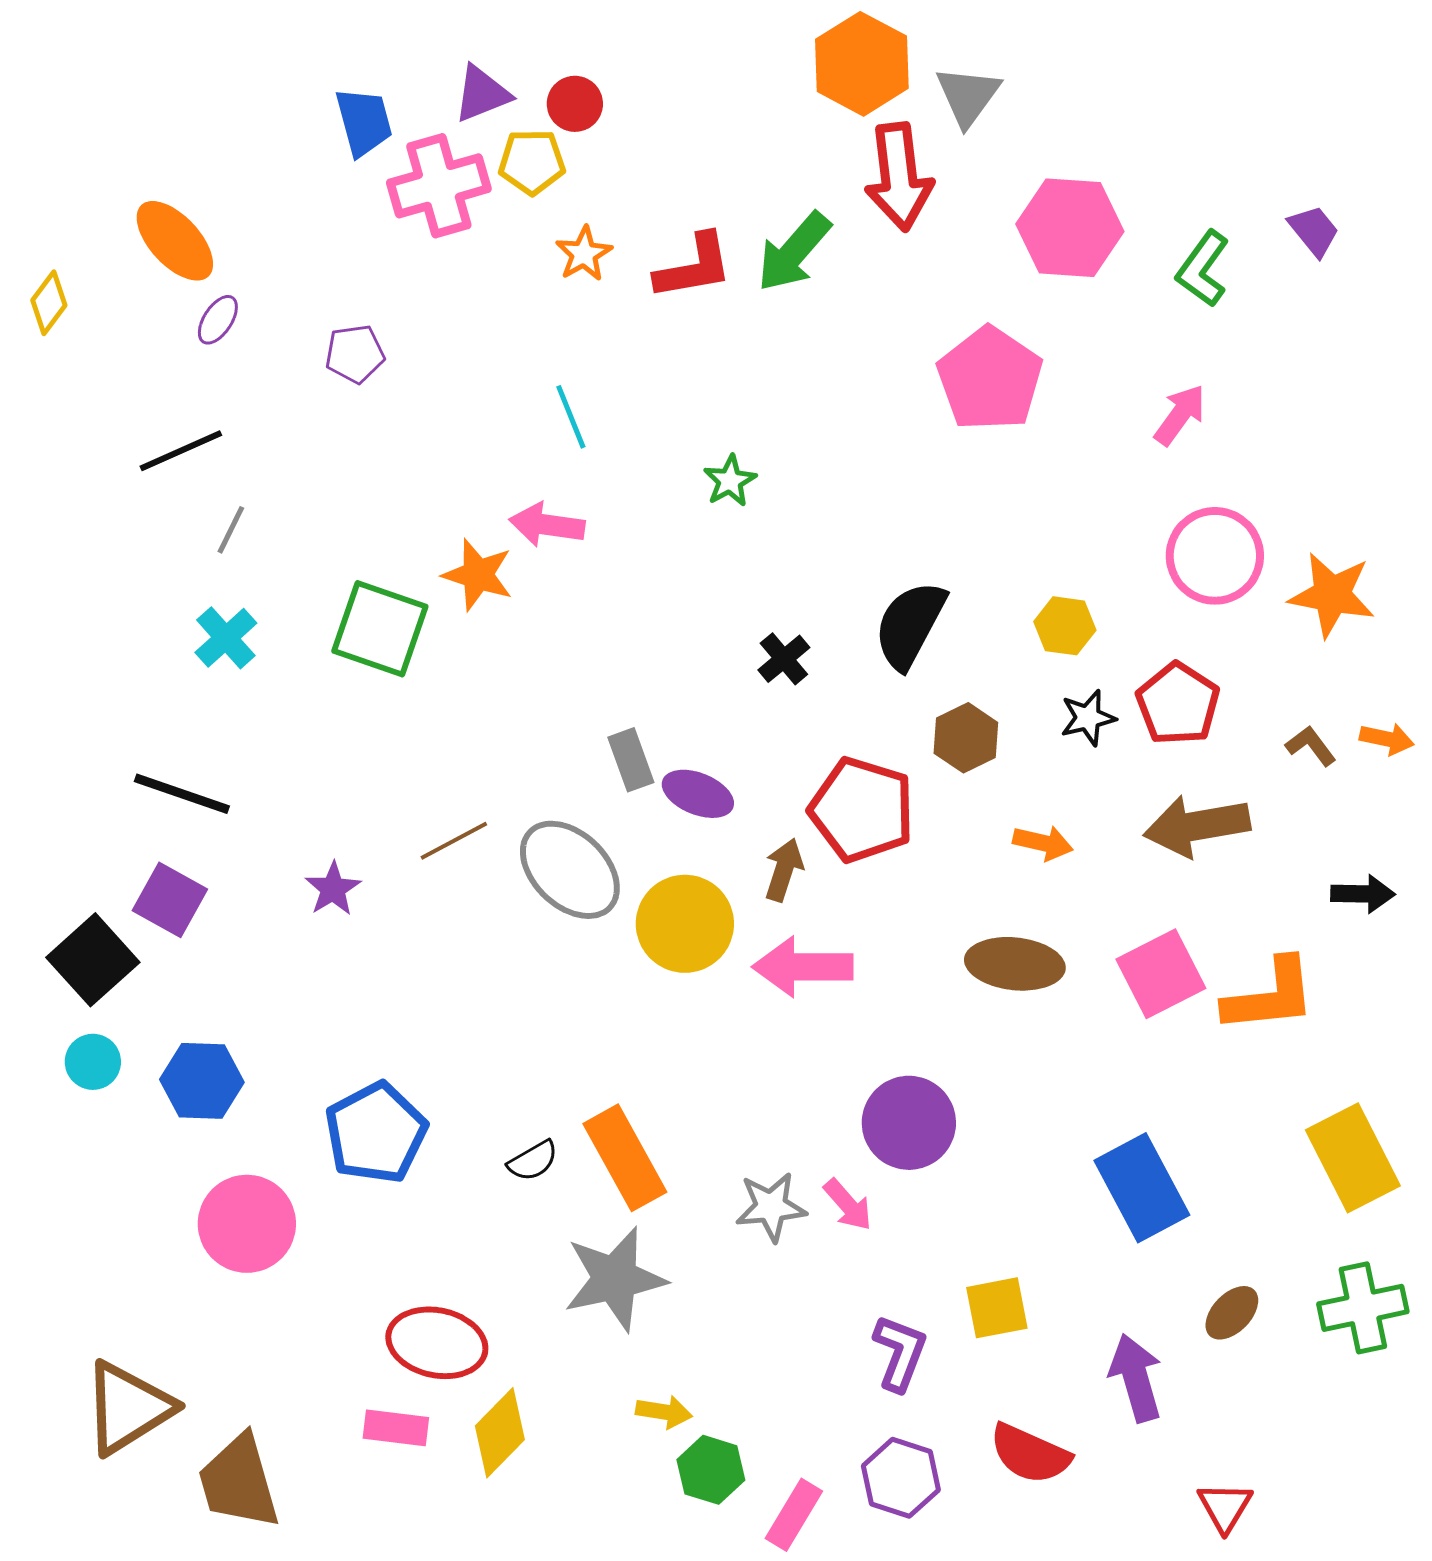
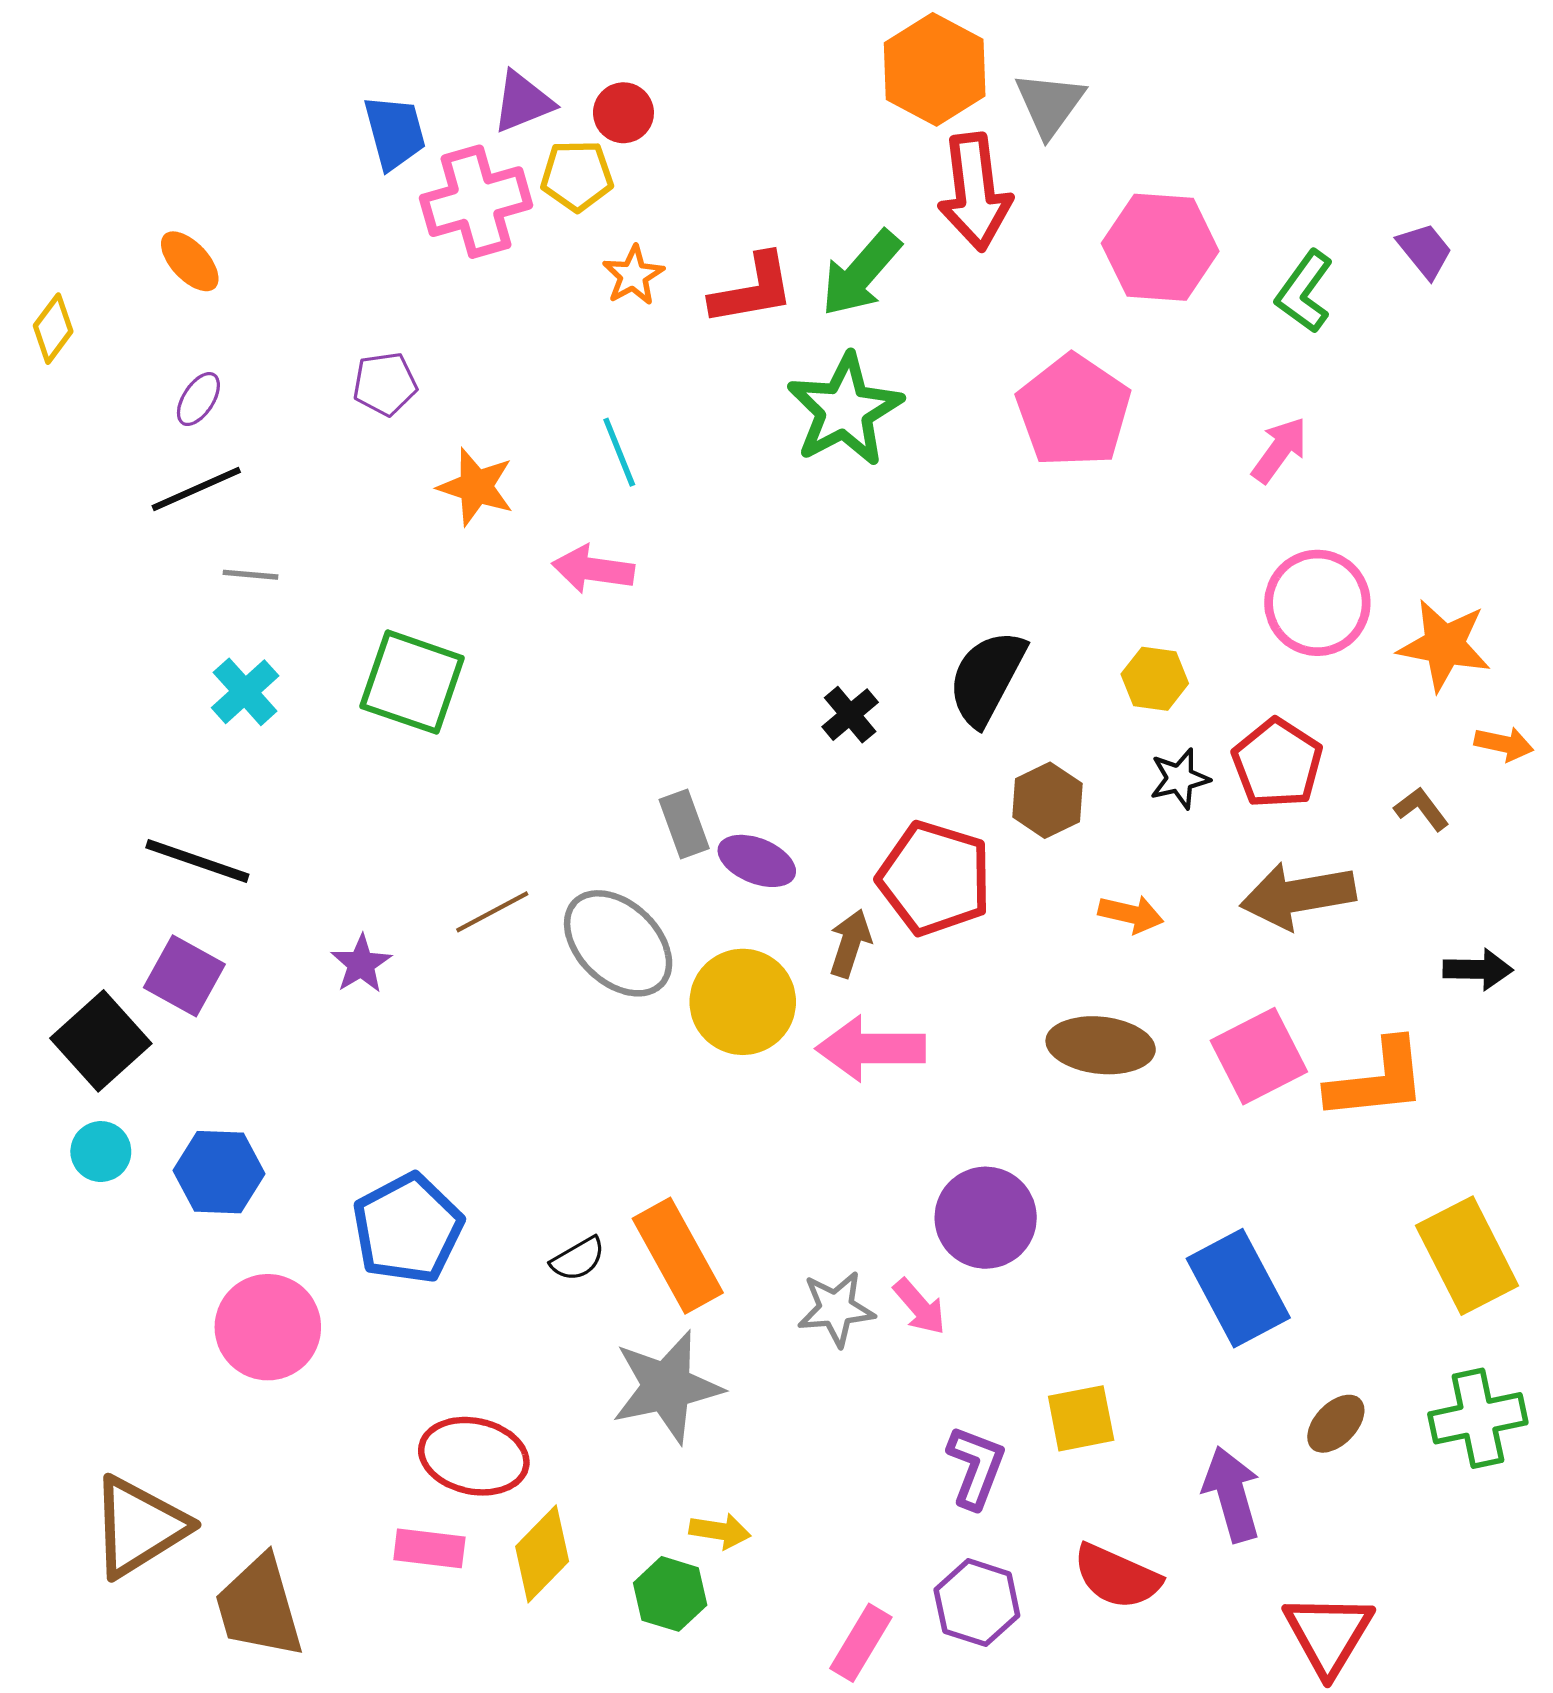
orange ellipse: (175, 241) -> (190, 261), size x0.7
purple ellipse: (218, 320) -> (198, 399), moved
green star: (730, 481) -> (845, 410), moved, size x2.0
gray line: (231, 530) -> (250, 575), turned 69
orange star: (478, 575) -> (476, 487), moved
orange arrow: (1387, 739) -> (1504, 744), moved
green hexagon: (711, 1470) -> (670, 1594), moved
red triangle: (1225, 1507) -> (1328, 1634), size x1.5

